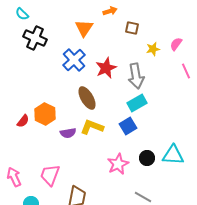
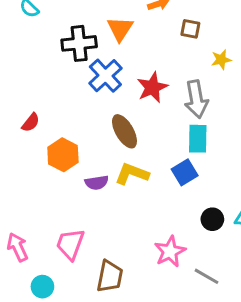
black cross: (35, 38) -> (79, 43), moved, turned -30
cyan rectangle: (137, 103) -> (198, 139), turned -60
red semicircle: (23, 121) -> (31, 123), moved
pink star: (118, 164) -> (170, 251), moved

